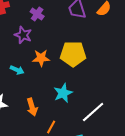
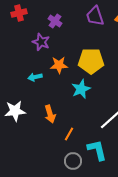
cyan arrow: (17, 70) -> (35, 77), turned 144
cyan star: (63, 93) -> (81, 89), moved

